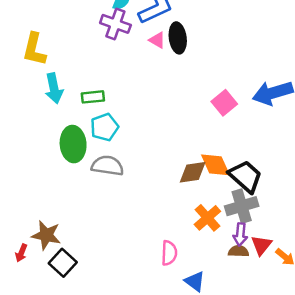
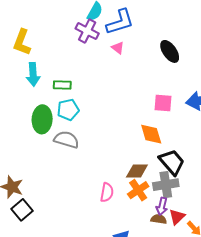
black ellipse: (178, 38) -> (170, 51), moved, turned -35
pink square: (224, 103) -> (163, 103), turned 36
orange diamond: (215, 165) -> (151, 134), moved
brown diamond: (193, 172) -> (137, 171), moved
pink semicircle: (169, 253) -> (107, 192), moved

